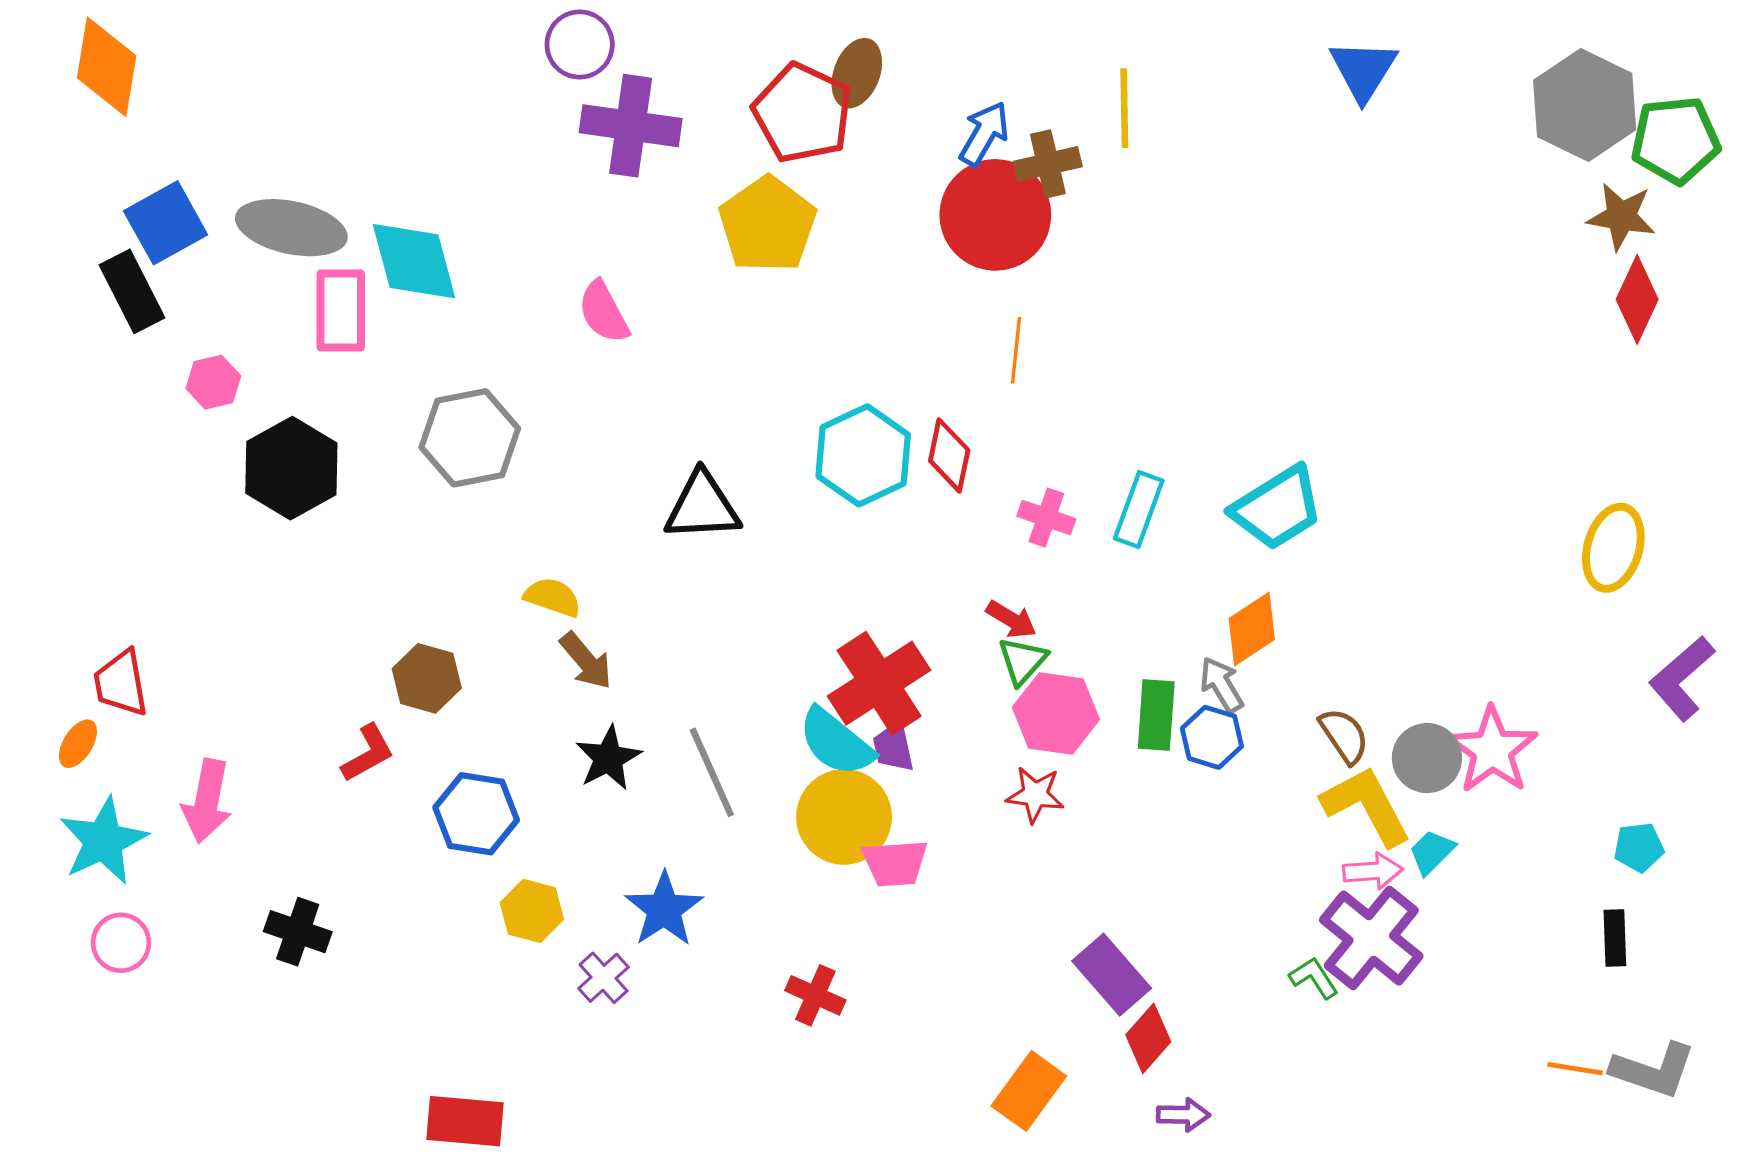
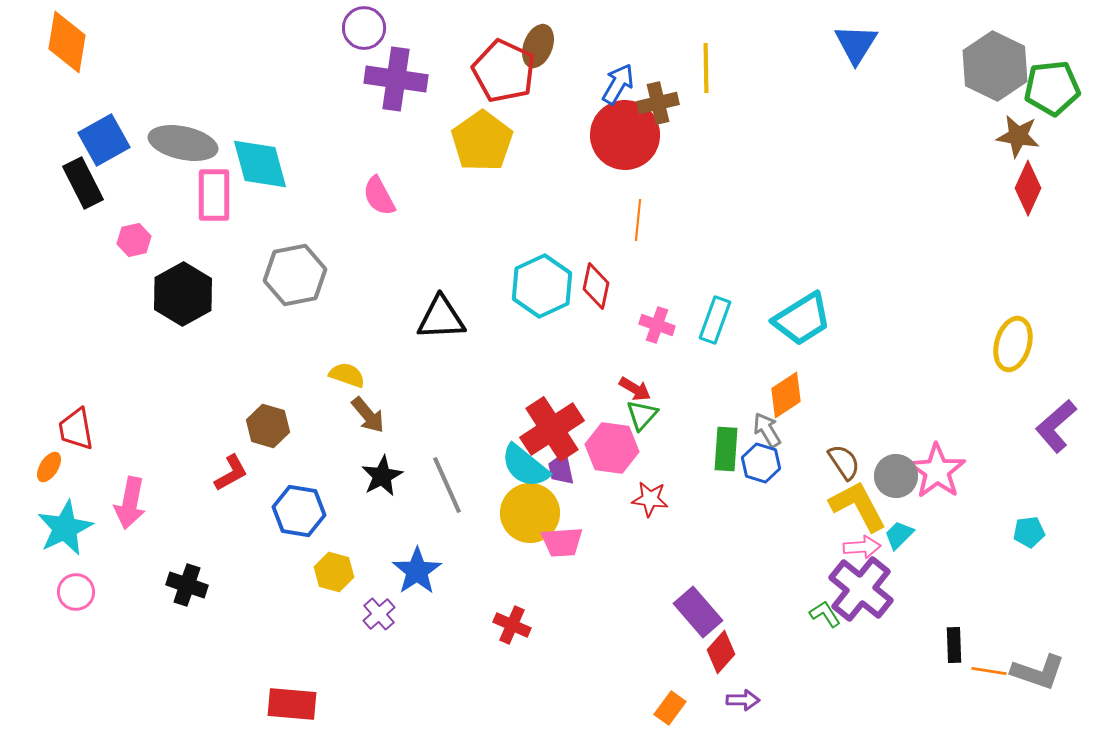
pink hexagon: (1056, 713) -> (612, 448), moved
black rectangle: (1615, 938) -> (954, 645), moved
orange rectangle: (1029, 1091) -> (670, 708), moved, size x0.7

